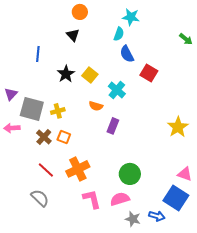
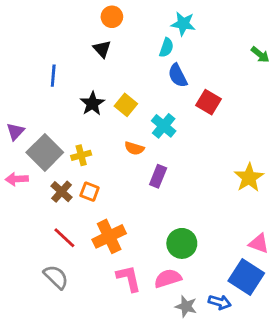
gray square: (32, 109) -> (45, 152), turned 30

